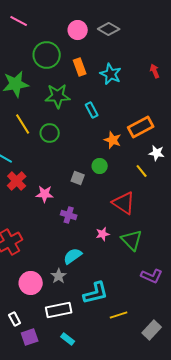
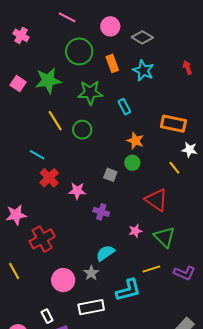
pink line: (19, 21) -> (67, 17), moved
gray diamond: (109, 29) -> (142, 37), moved
orange rectangle: (141, 127) -> (173, 124), turned 40
orange star: (113, 140) -> (135, 141), moved
yellow line: (119, 315) -> (151, 269), moved

